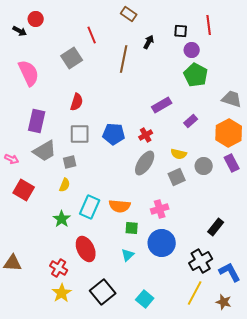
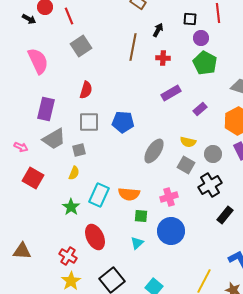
red line: (92, 35) -> (69, 16), moved
red cross: (146, 135) -> (163, 58), moved, turned 32
gray square: (177, 177) -> (186, 165), turned -36
black cross: (201, 261) -> (210, 185), moved

